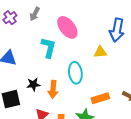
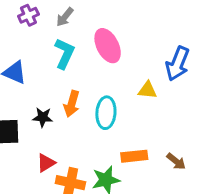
cyan L-shape: (48, 48) -> (64, 53), moved
orange arrow: (53, 89) -> (72, 104), moved

